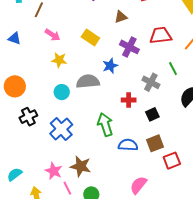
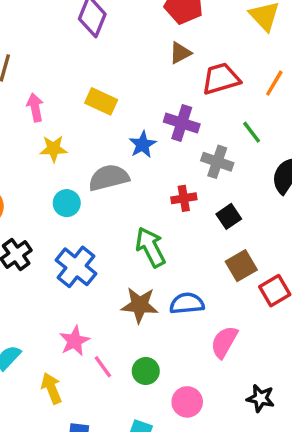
brown triangle: (121, 17) -> (180, 53), moved
pink arrow: (53, 35) -> (35, 107), turned -126
purple cross: (129, 47) -> (182, 123), moved
blue semicircle: (128, 145) -> (187, 303), moved
brown star: (81, 166) -> (140, 305), moved
pink star: (54, 171) -> (74, 341), turned 30

